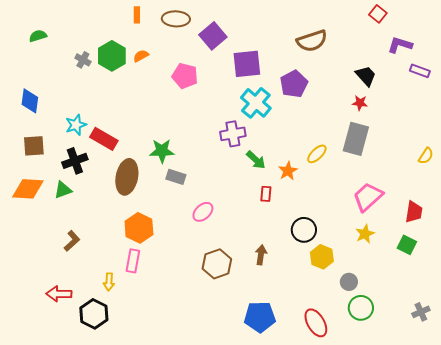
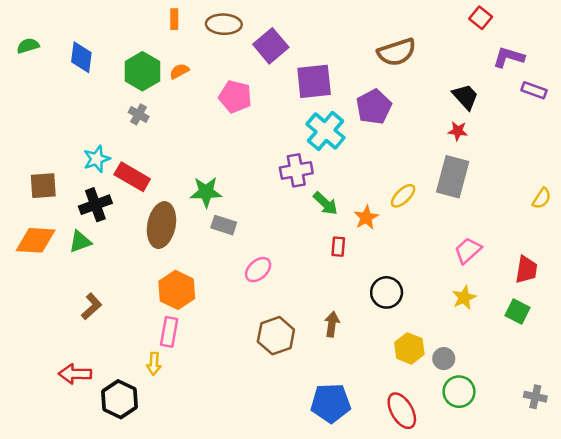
green semicircle: (38, 36) -> (28, 46), moved
gray cross: (83, 60) -> (139, 114), moved
blue diamond: (30, 101) -> (81, 57), moved
pink trapezoid: (368, 197) -> (468, 250), size x0.7
yellow hexagon: (322, 257) -> (409, 348), moved
yellow arrow: (109, 282) -> (154, 364), moved
gray cross: (421, 312) -> (535, 397), turned 36

